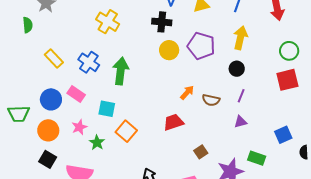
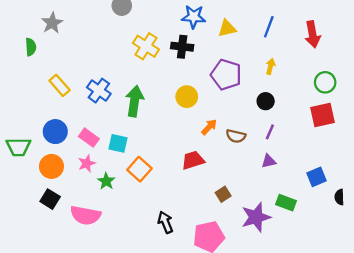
yellow cross: (108, 22) -> (146, 46), moved
yellow arrow: (240, 38) -> (270, 66), size x0.6
yellow circle: (169, 50) -> (187, 97), moved
pink rectangle: (76, 94) -> (89, 138), moved

